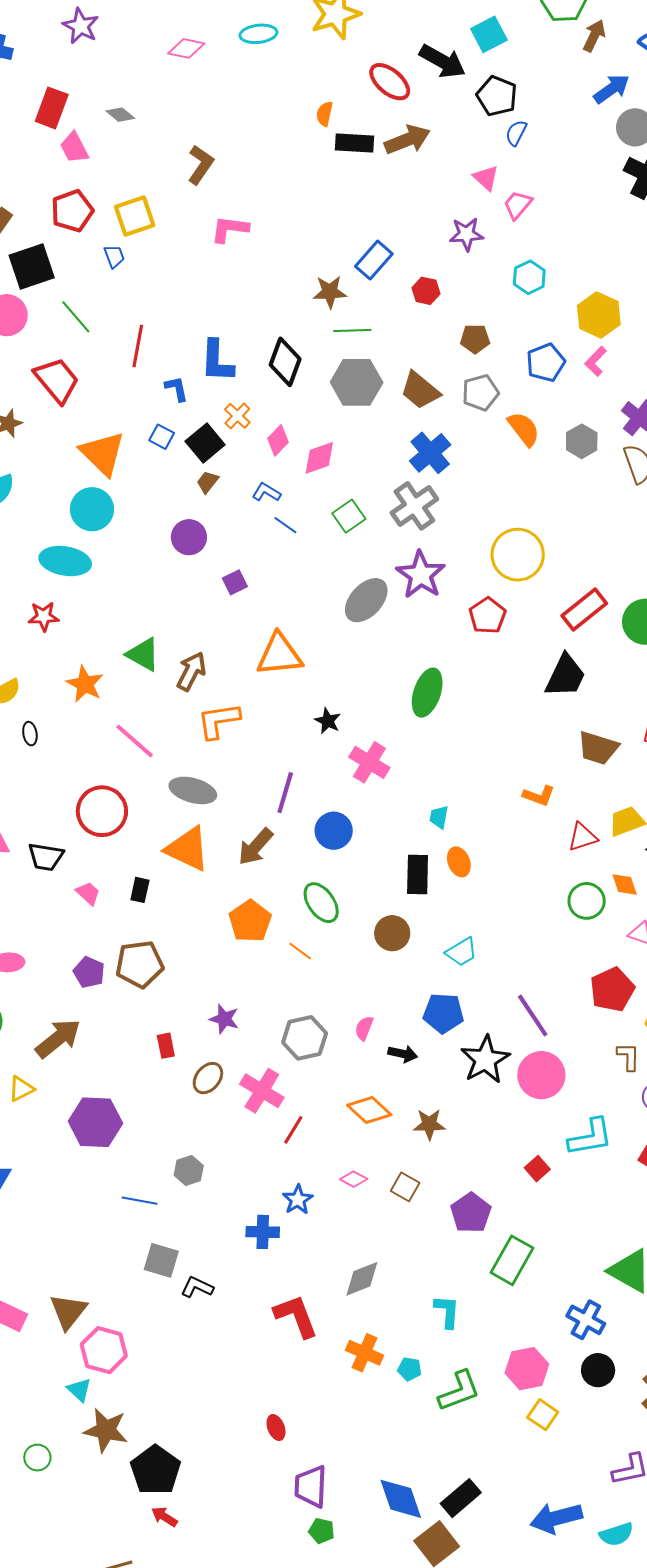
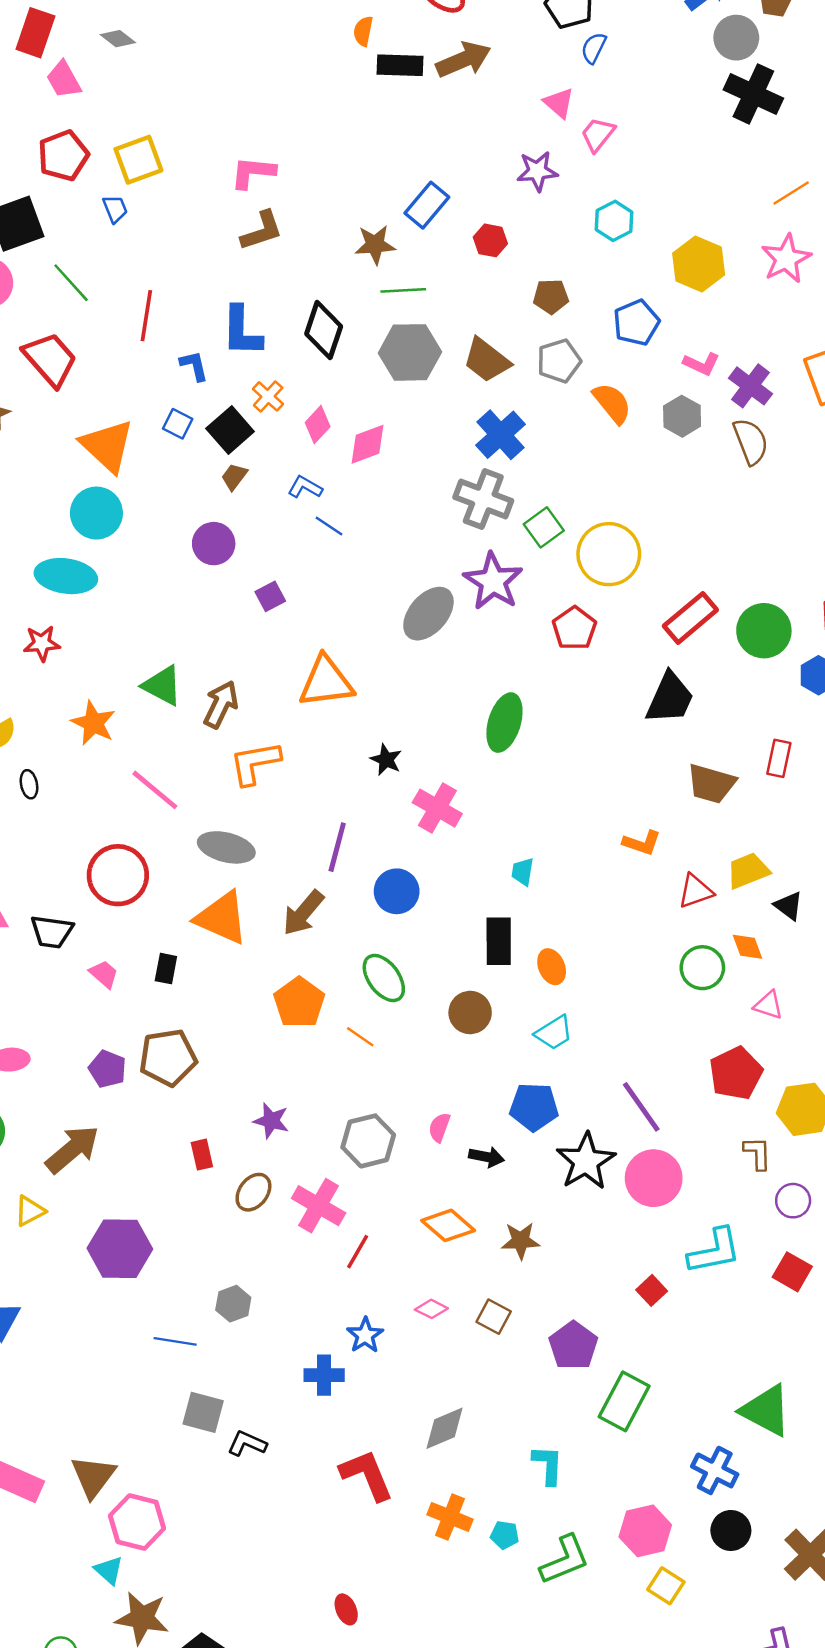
brown L-shape: (201, 165) -> (262, 231), moved, turned 39
pink L-shape: (596, 361) -> (701, 364), moved, turned -108
gray cross: (414, 506) -> (483, 499), turned -33
green square: (349, 516) -> (544, 527), moved
orange ellipse: (459, 862) -> (552, 967), moved

